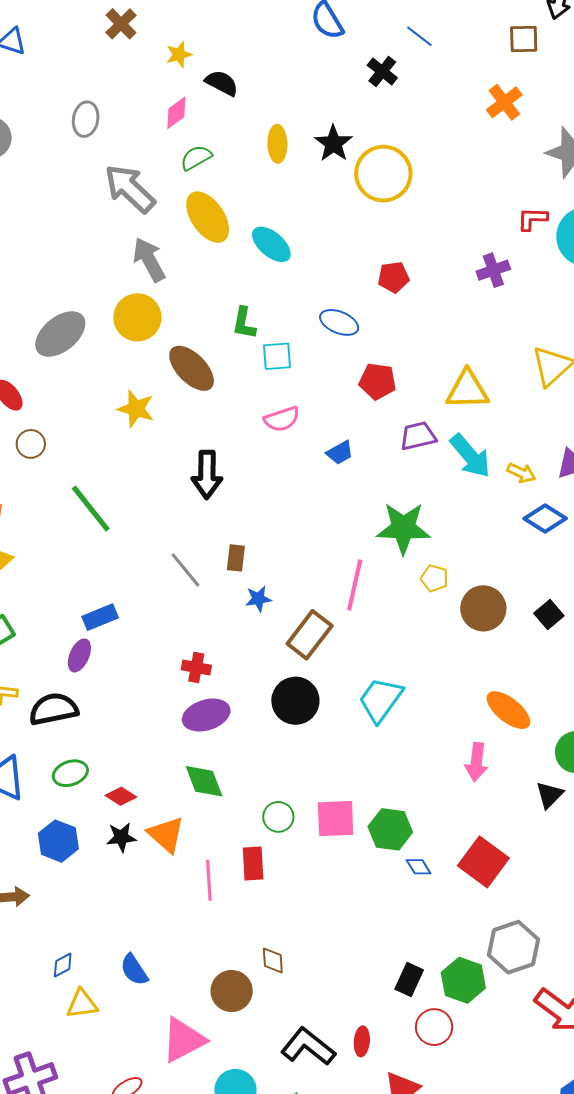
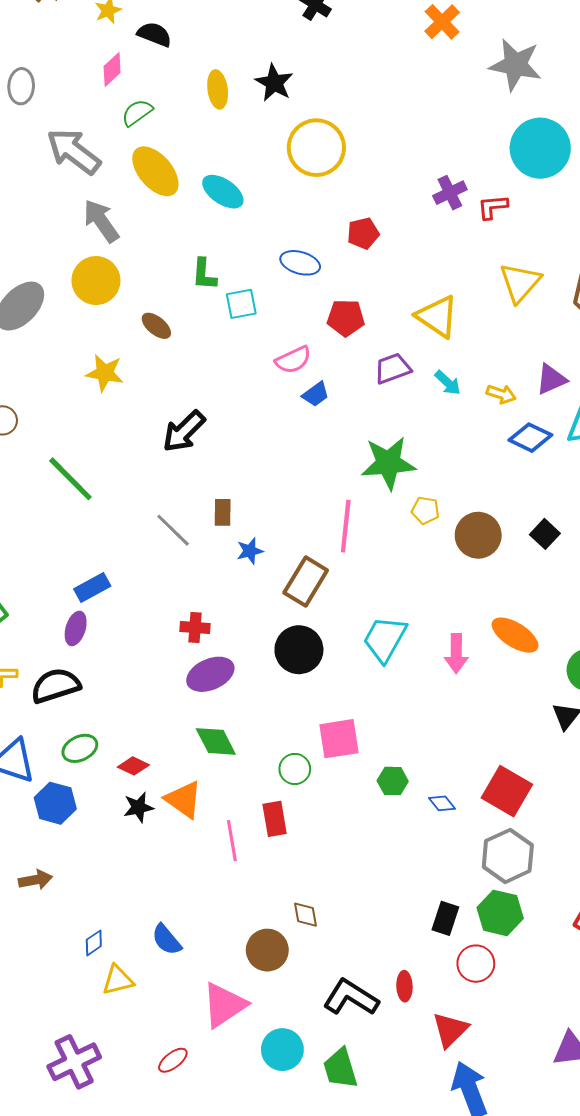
yellow circle: (383, 174) -> (316, 148), moved
red L-shape: (532, 219) -> (493, 207), moved
red pentagon: (394, 277) -> (363, 233), moved
brown ellipse: (192, 368) -> (156, 326), size x0.6
yellow triangle: (467, 390) -> (437, 316), turned 42
pink semicircle: (282, 419) -> (293, 360), moved
cyan arrow: (470, 456) -> (448, 383), size x0.6
black arrow: (207, 475) -> (184, 431), turned 51
pink arrow: (476, 762) -> (456, 653), moved
pink square: (336, 819) -> (339, 739), moved
green hexagon: (390, 829) -> (393, 781), moved, size x0.7
blue hexagon: (58, 841) -> (55, 803), moved
gray hexagon: (513, 947) -> (508, 856), moved

